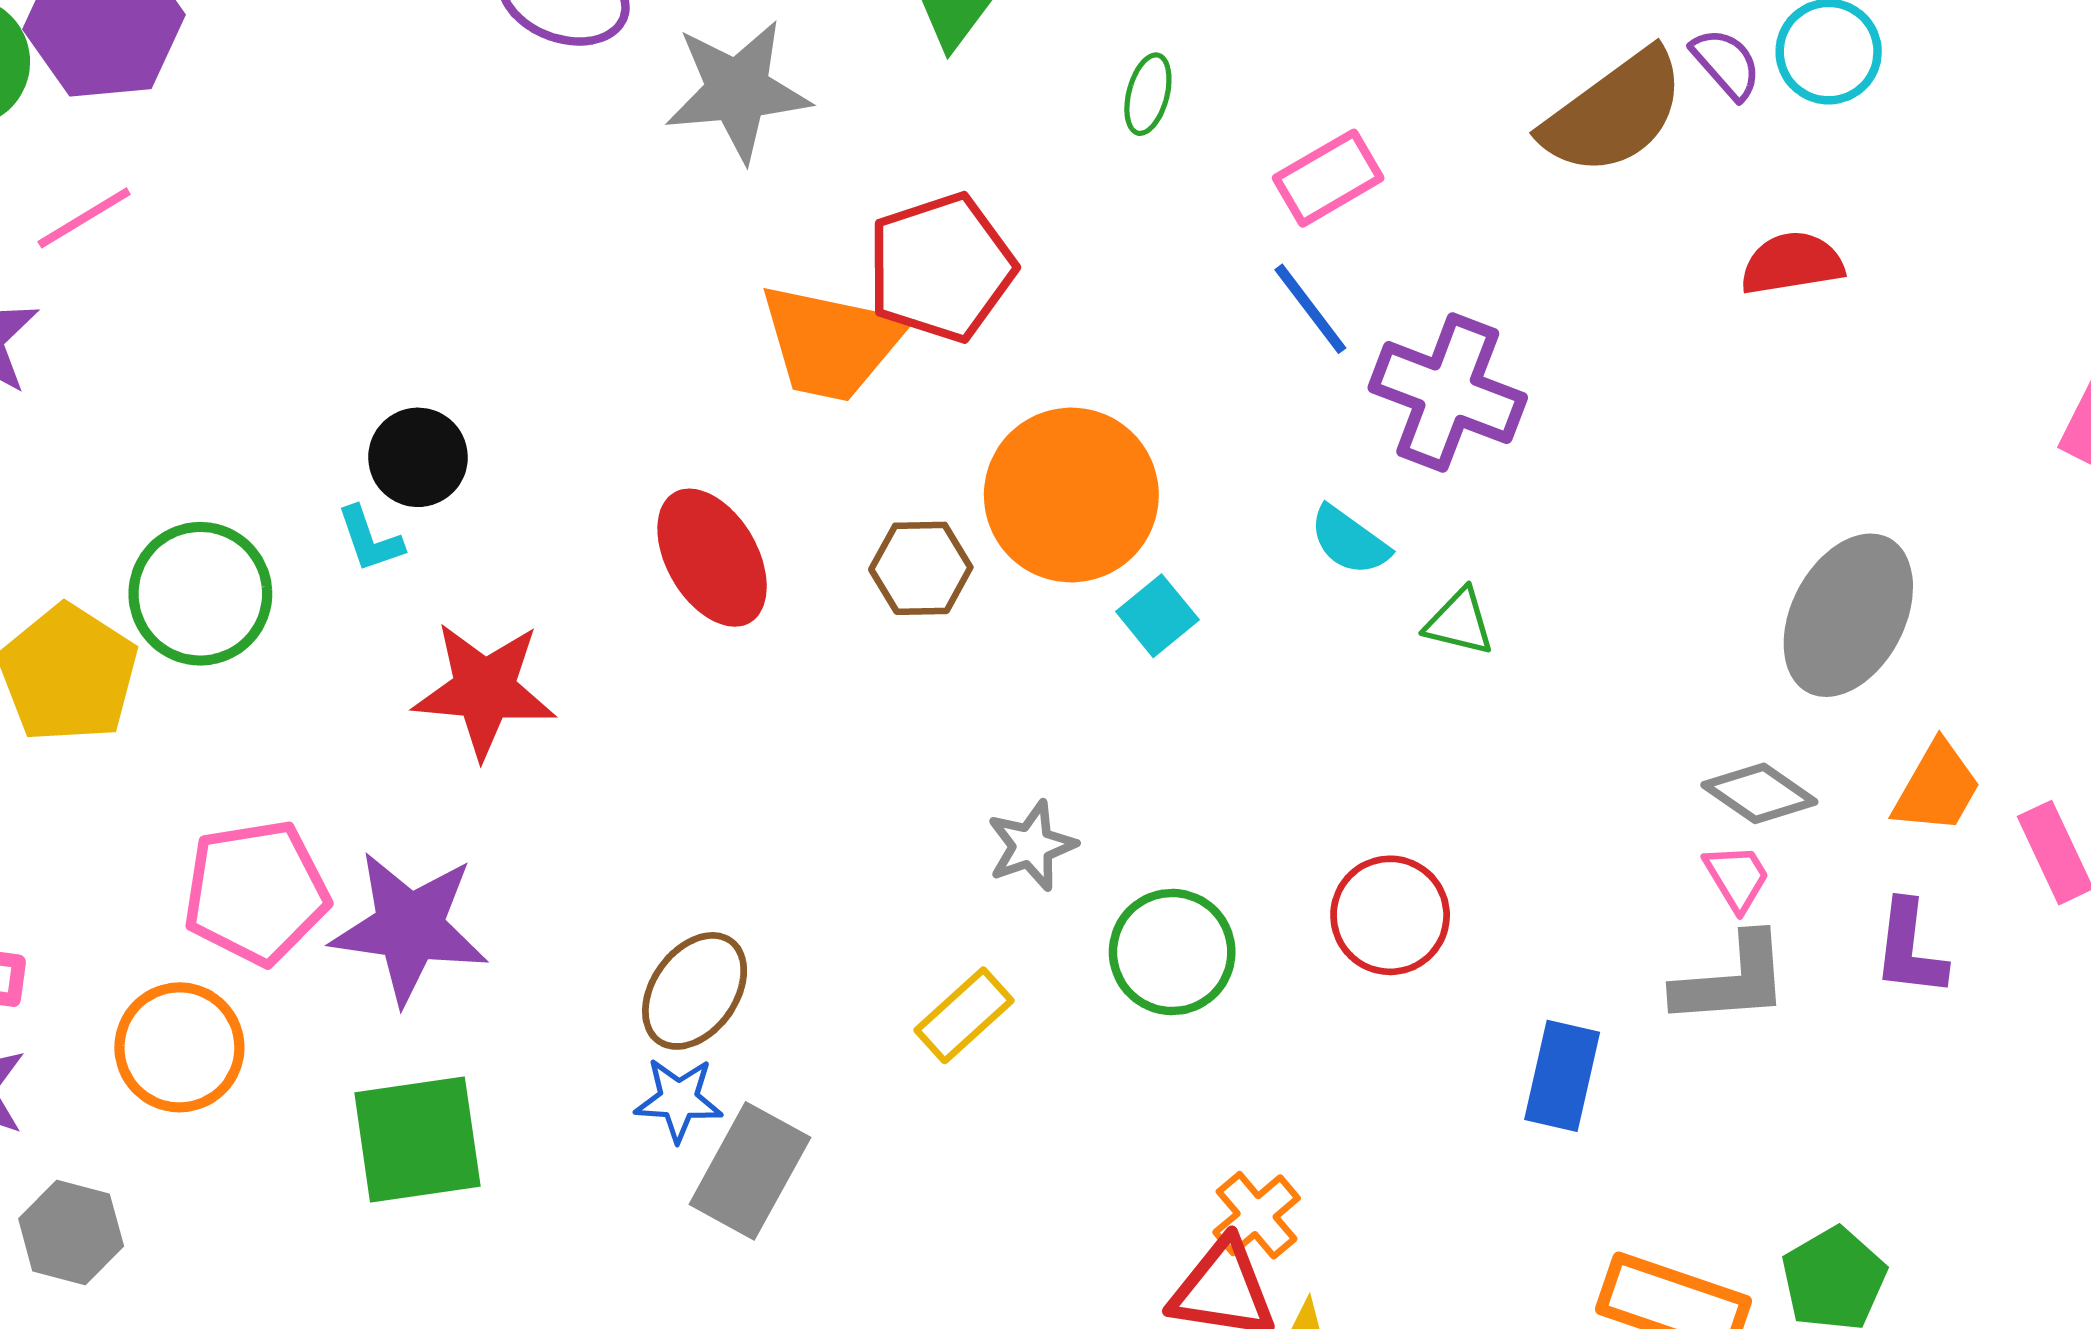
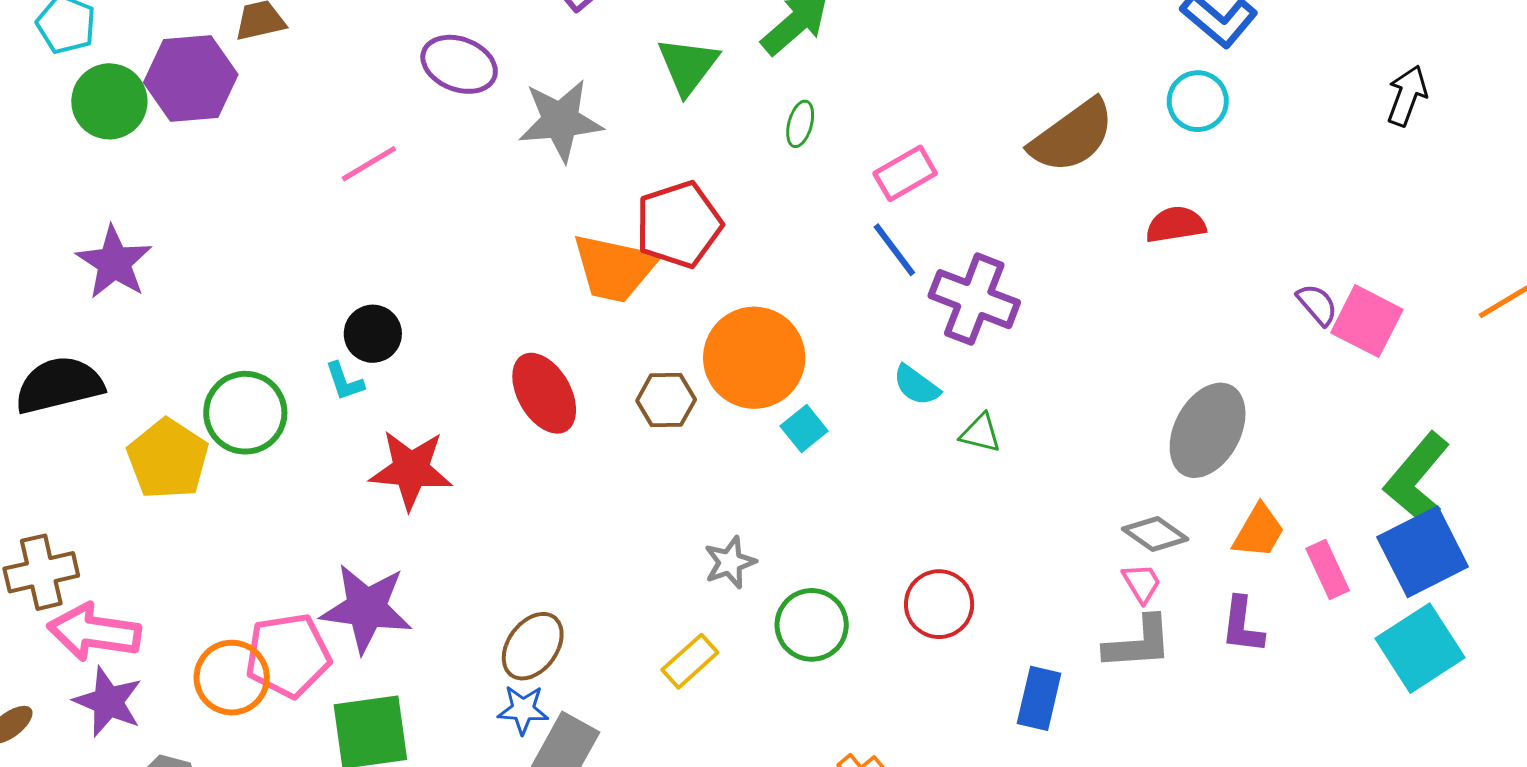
purple semicircle: (1726, 64) -> (1317, 305), moved
pink line: (84, 218) -> (369, 164), moved
pink pentagon: (256, 892) -> (288, 655), moved

